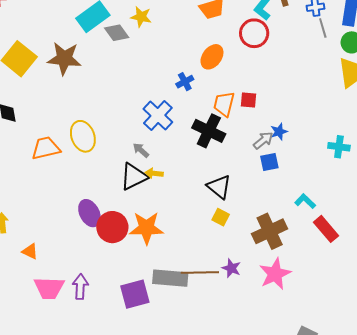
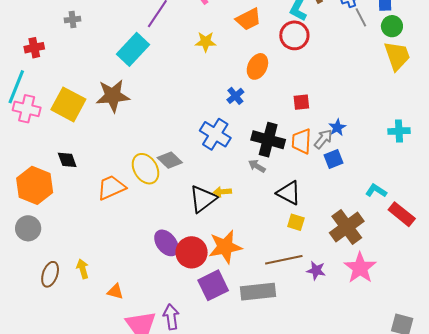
yellow star: (141, 17) -> (206, 42), moved
gray diamond: (117, 33) -> (170, 160), moved
orange trapezoid: (224, 104) -> (302, 141), moved
gray arrow: (141, 150) -> (257, 166), moved
brown line: (200, 273) -> (284, 260), moved
purple square: (135, 294) -> (213, 285), moved

